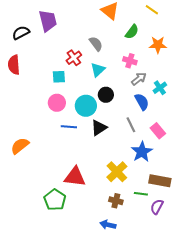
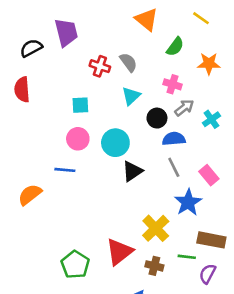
red cross: (74, 58) -> (100, 66), moved, turned -35
black circle: (106, 95) -> (157, 118), moved
blue semicircle: (142, 102) -> (174, 139), moved, turned -66
blue line: (69, 127) -> (65, 170), moved
red triangle: (75, 177) -> (119, 252), moved, turned -45

